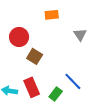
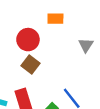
red circle: (19, 37) -> (28, 40), moved

